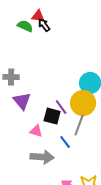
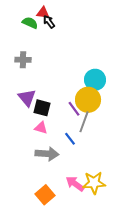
gray cross: (11, 77) -> (23, 60), moved
purple line: (61, 107) -> (74, 109), moved
black square: (52, 116) -> (42, 108), moved

